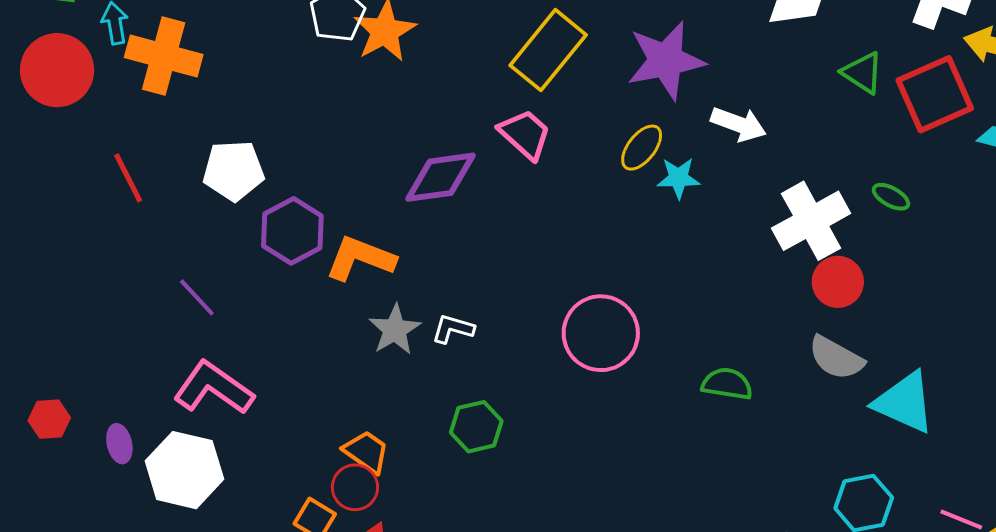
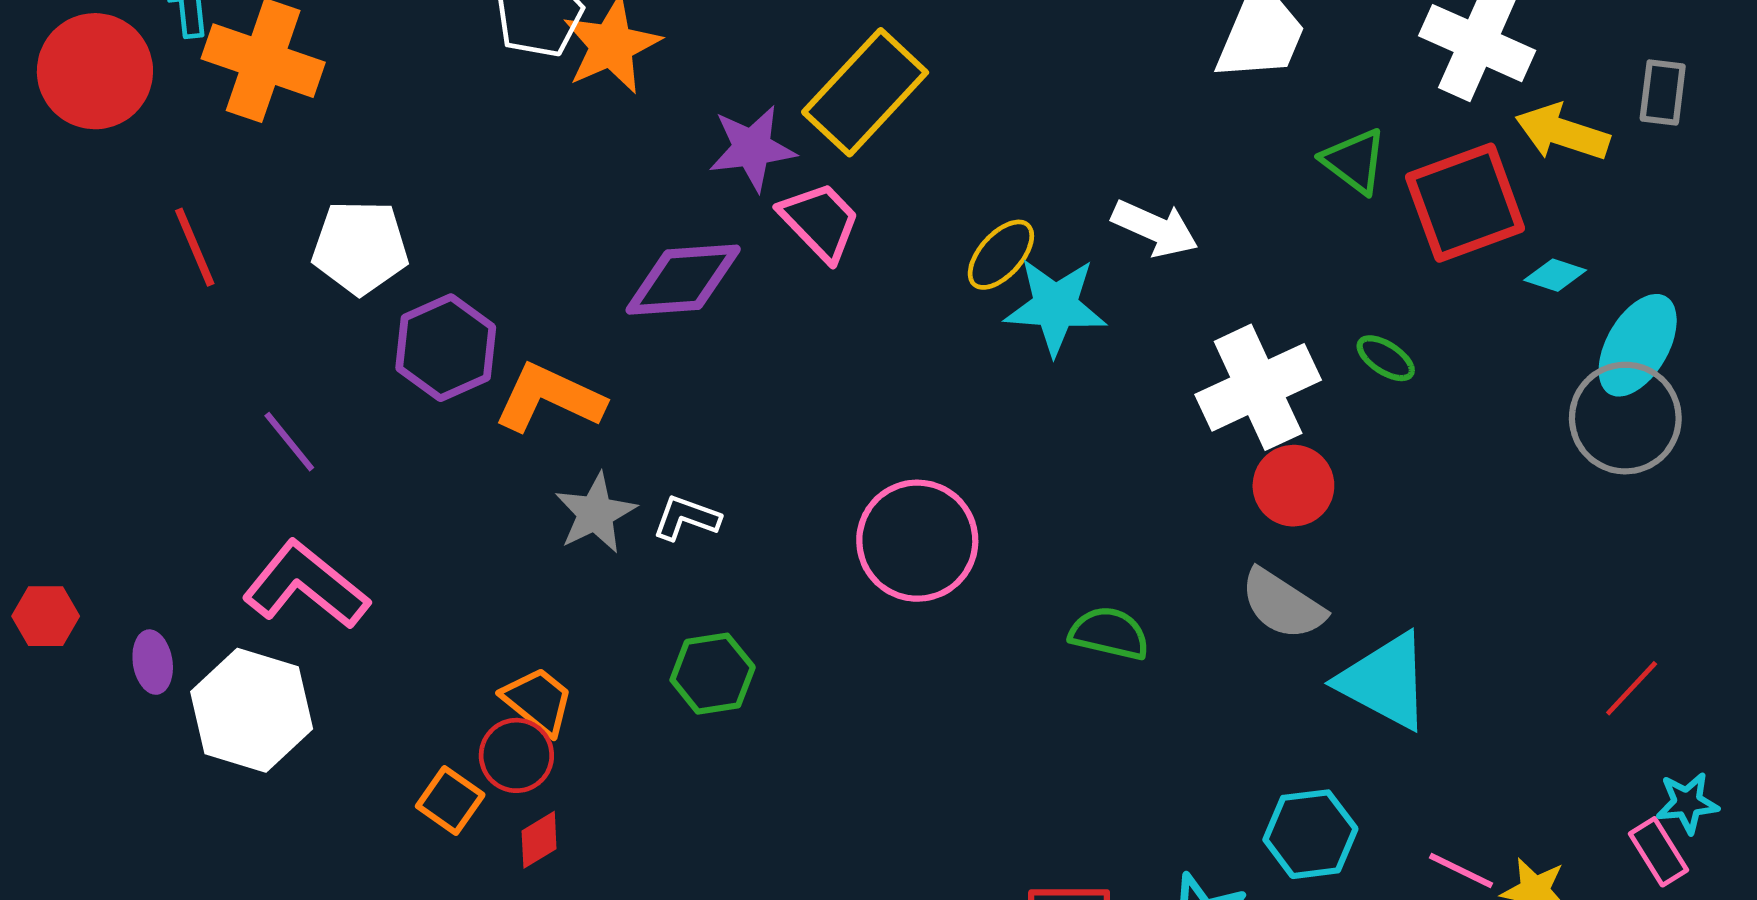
purple star: (666, 60) -> (752, 148), moved, size x0.7
cyan star: (679, 178) -> (1055, 306), size x1.5

